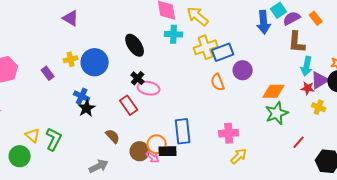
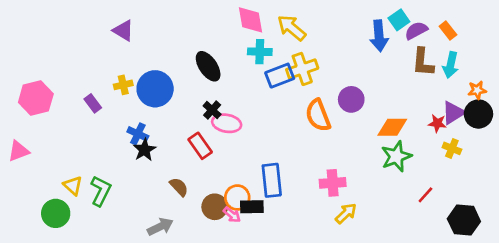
blue rectangle: (223, 52) -> (280, 76), moved
cyan arrow: (307, 66) -> (451, 65), moved
orange semicircle: (218, 82) -> (318, 115), size x1.4

